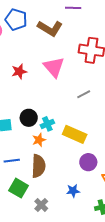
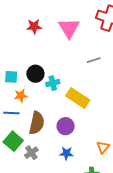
orange star: (39, 140) -> (21, 96), moved
purple circle: (88, 162) -> (66, 126), moved
gray cross: (41, 205) -> (31, 153), moved

